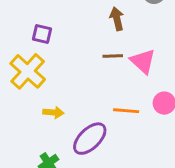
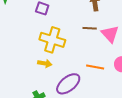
yellow cross: (28, 71) -> (52, 40), moved, turned -30

